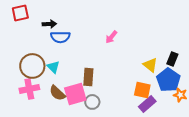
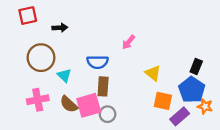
blue semicircle: (60, 37) -> (98, 62), moved
yellow triangle: (150, 65) -> (153, 73), moved
brown circle: (32, 66) -> (41, 58), moved
purple rectangle: (147, 104) -> (180, 116), moved

